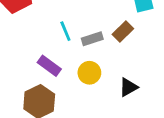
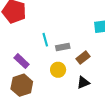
brown rectangle: (123, 31) -> (83, 58), moved
purple rectangle: (49, 66) -> (22, 61), moved

